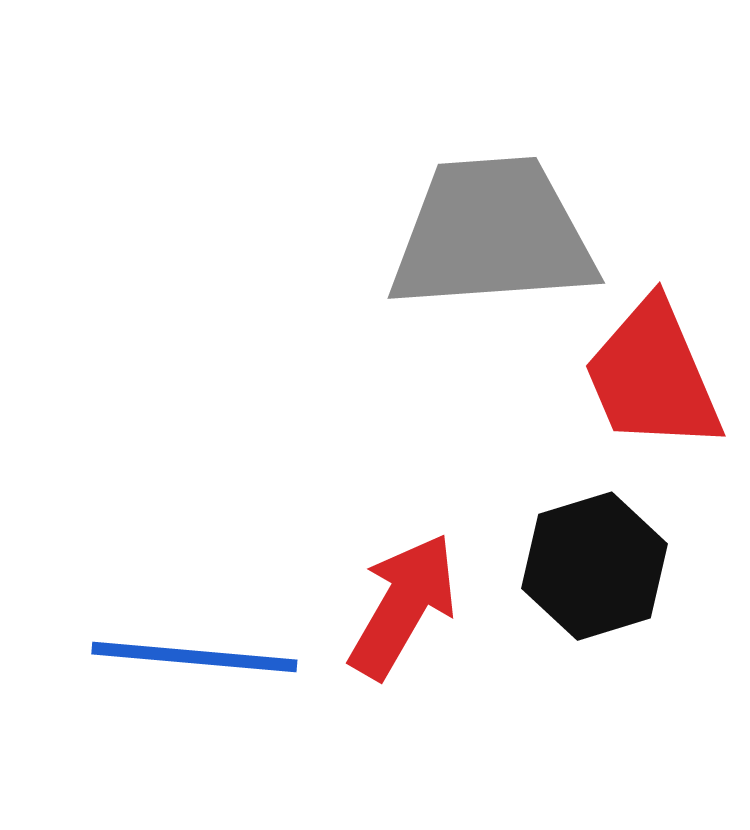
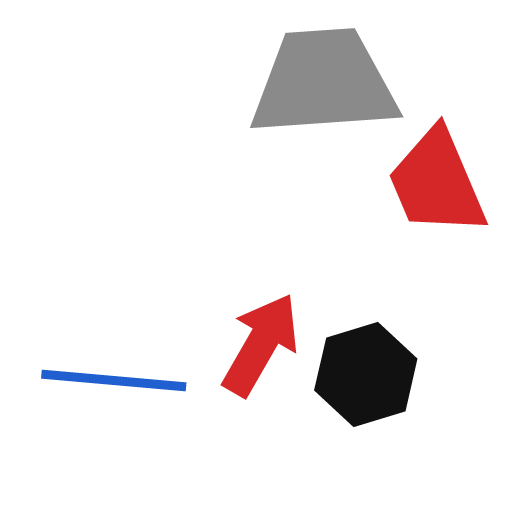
black hexagon: (595, 566) -> (366, 374), moved

